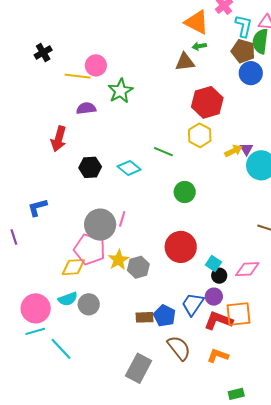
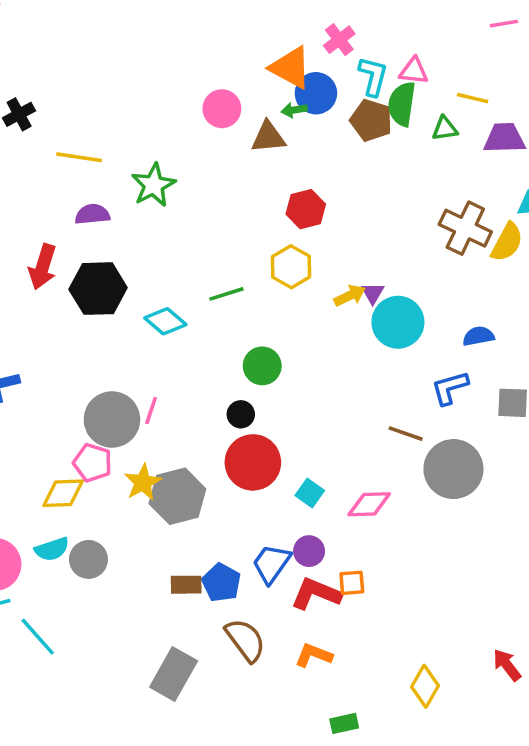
pink circle: (96, 65) -> (222, 109), moved
blue circle: (251, 73) -> (316, 93), moved
red hexagon: (207, 102) -> (306, 209), size x0.7
green line: (163, 152) -> (226, 294), turned -42
black hexagon: (90, 167) -> (98, 289), moved, size x1.4
pink pentagon: (90, 249) -> (93, 463), size x0.7
gray hexagon: (138, 267) -> (177, 496), size x1.4
black circle: (219, 276) -> (241, 414), moved
orange square: (239, 314) -> (352, 583), size x0.6

